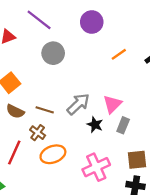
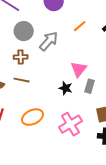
gray arrow: (78, 104) -> (49, 41), moved
brown cross: (38, 133) -> (21, 57), moved, turned -32

